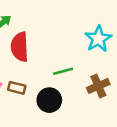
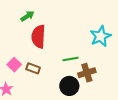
brown cross: (98, 86) -> (87, 73), moved
black circle: (49, 100) -> (69, 86), moved

